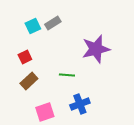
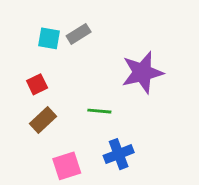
cyan square: (33, 26) -> (49, 38), turned 35

